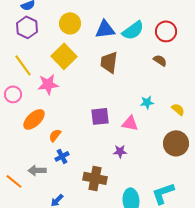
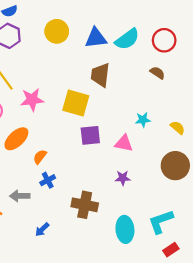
yellow square: (64, 56) -> (76, 103), moved, turned -30
purple star: (120, 151) -> (123, 178), moved

